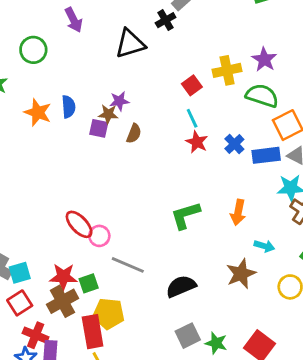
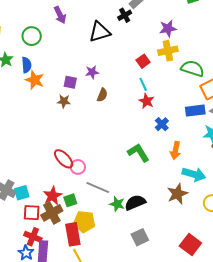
purple star: (264, 59) -> (168, 28), moved, turned 30
blue semicircle: (68, 107) -> (27, 65), moved
brown star: (108, 114) -> (64, 101), moved
purple square: (99, 128) -> (70, 82), moved
blue cross: (234, 144) -> (162, 124), moved
green L-shape: (185, 215) -> (138, 153), turned 75
cyan arrow: (264, 246) -> (194, 174), size x1.6
red star: (63, 277) -> (52, 196), turned -30
red square: (20, 303) -> (32, 213), moved, turned 36
green star: (216, 343) -> (117, 204), moved

